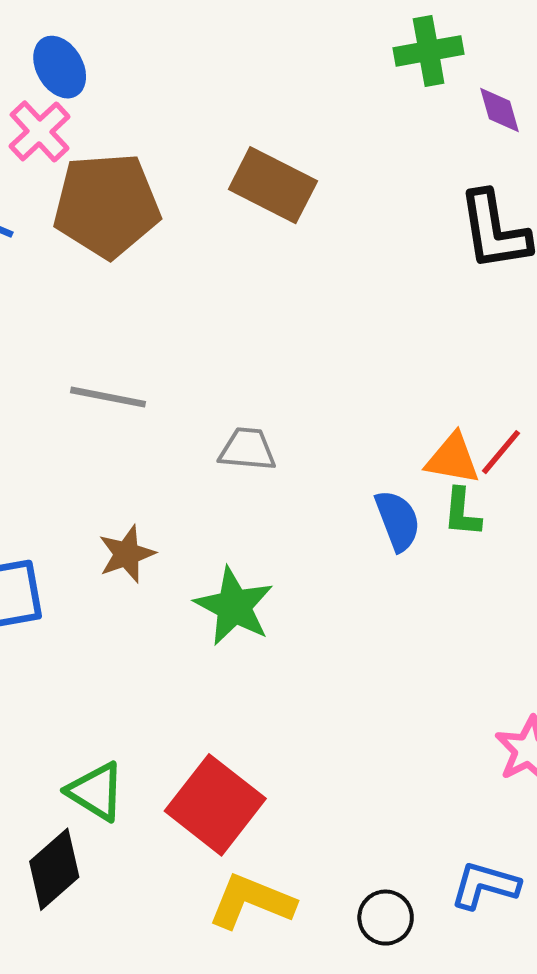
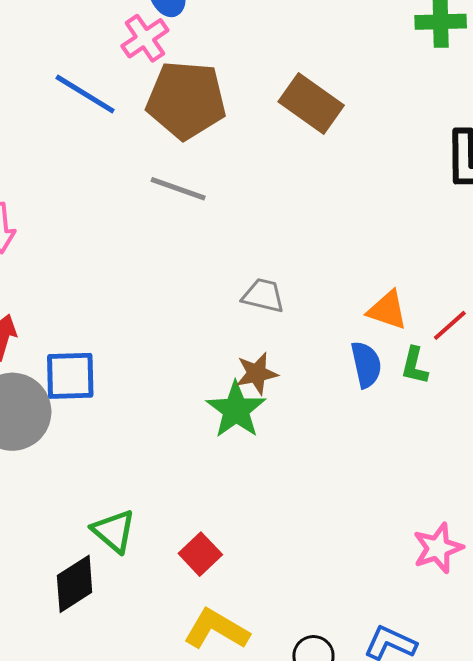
gray line: (108, 397) -> (178, 189), moved
orange triangle: (453, 459) -> (387, 310), moved
brown star: (127, 554) -> (257, 373), moved
red square: (215, 805) -> (200, 554), size x0.6

